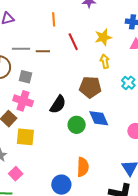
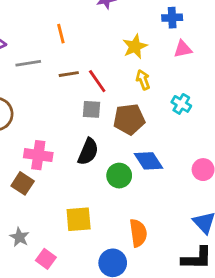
red line: (73, 42) -> (97, 81), moved
gray line: (21, 49) -> (28, 63), moved
brown line: (43, 51) -> (69, 74), moved
gray square: (25, 77) -> (92, 109), moved
yellow square: (25, 137) -> (79, 219), moved

